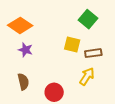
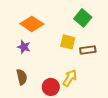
orange diamond: (20, 25) -> (32, 24), moved
yellow arrow: (87, 76) -> (70, 78), moved

